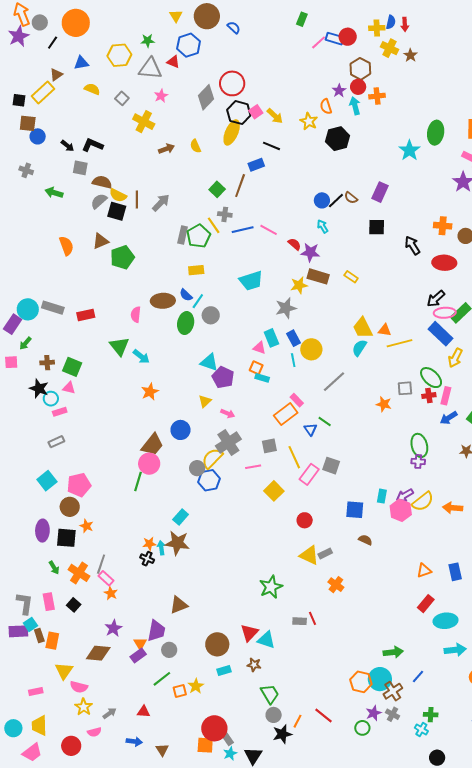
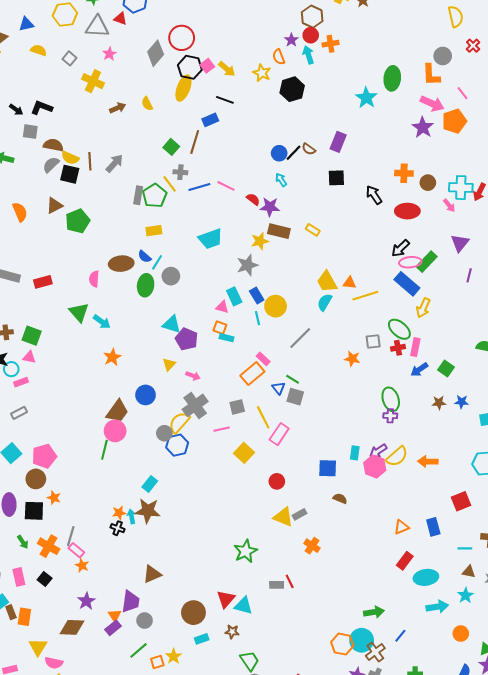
gray square: (331, 466) -> (295, 397), moved

